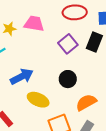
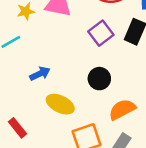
blue arrow: (22, 77) -> (40, 74), size x0.7

